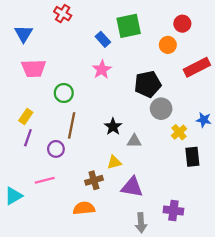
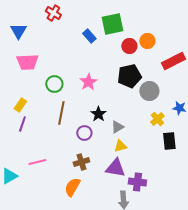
red circle: (182, 24) -> (129, 46), moved
pink star: (102, 70) -> (88, 82), moved
gray circle: (161, 109) -> (149, 91), moved
gray triangle: (134, 141) -> (117, 127), turned -32
purple circle: (56, 149) -> (84, 133), moved
yellow triangle: (114, 162) -> (120, 146), moved
orange semicircle: (84, 208) -> (72, 187), turned -54
purple cross: (173, 210) -> (137, 182), moved

